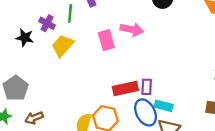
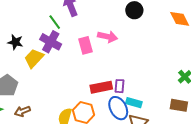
green line: (70, 14) -> (55, 22), turned -42
purple cross: (47, 23) -> (51, 42), moved, size x1.5
yellow trapezoid: (63, 46) -> (34, 58), moved

